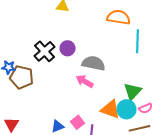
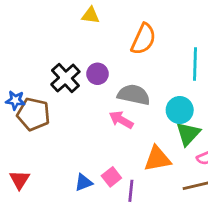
orange semicircle: (118, 17) -> (143, 39), moved, turned 105
orange triangle: (110, 109) -> (157, 159), turned -30
cyan circle: (126, 109) -> (180, 110), moved

